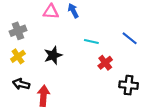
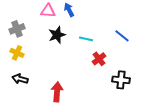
black star: (53, 55) -> (57, 35), moved
yellow cross: (18, 56) -> (17, 53), turned -32
red arrow: (43, 96) -> (57, 92), moved

